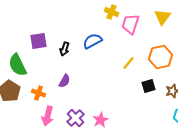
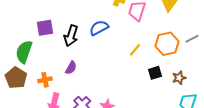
black arrow: (64, 49) -> (71, 36), size x1.5
green semicircle: (18, 65) -> (24, 52), turned 45
orange cross: (38, 93) -> (45, 80), turned -32

